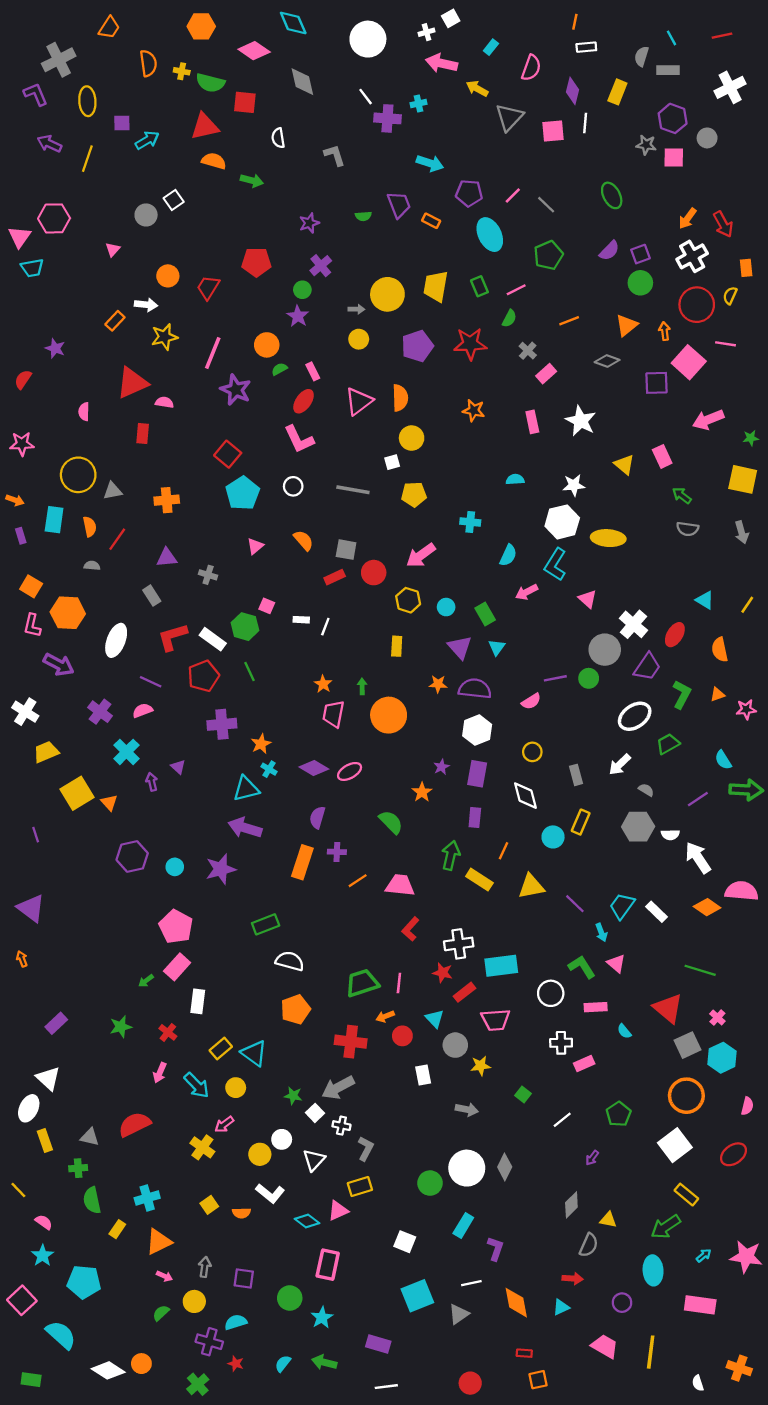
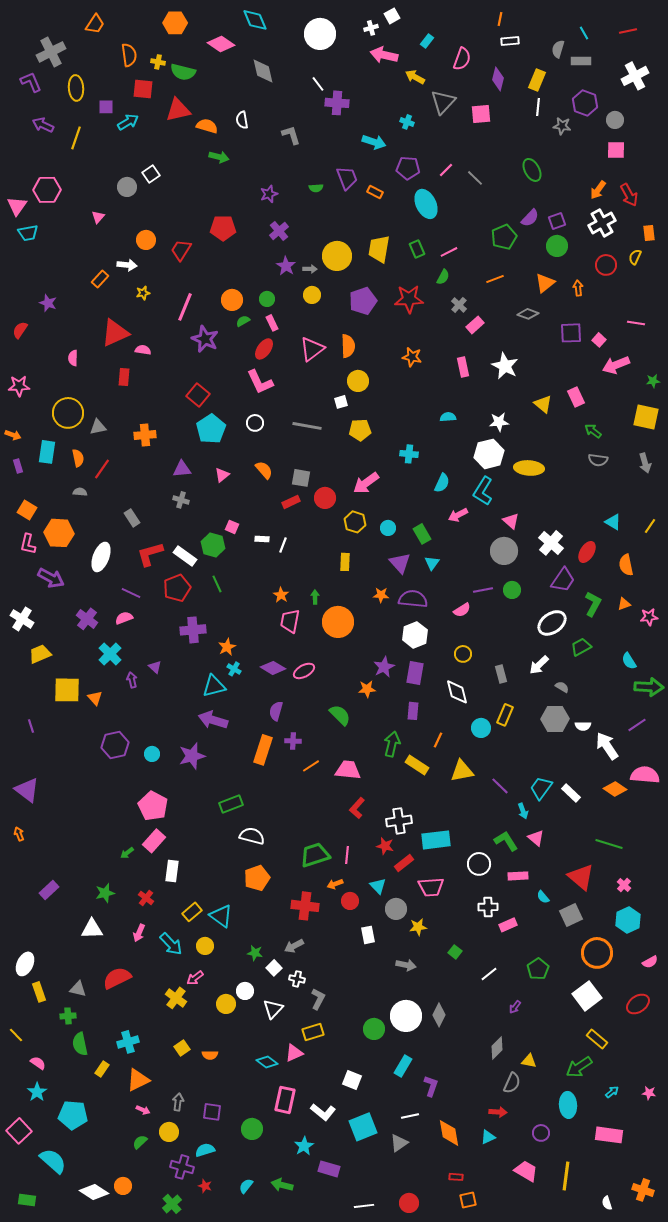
red square: (245, 102) -> (143, 89), moved
cyan cross: (418, 103) -> (407, 122), moved, turned 32
white line: (585, 123) -> (538, 107), moved
pink square: (674, 158) -> (616, 150), moved
orange semicircle: (214, 161) -> (207, 126), moved
green pentagon: (548, 255) -> (504, 237), moved
green circle: (302, 290) -> (267, 299), moved
red circle: (697, 305) -> (606, 265), size x0.7
purple star: (298, 316) -> (286, 266), moved
yellow star: (164, 337) -> (143, 293), size x0.6
pink line: (725, 344) -> (636, 323), moved
pink square: (689, 362) -> (599, 340), moved, size x0.5
purple triangle: (167, 558) -> (182, 469), moved
gray circle: (605, 650) -> (504, 551), moved
purple star: (441, 767) -> (384, 667), size x1.5
orange star: (422, 792) -> (367, 689), turned 30
yellow square: (77, 793) -> (67, 690), turned 32
purple line: (698, 799) -> (637, 725), moved
gray square: (688, 1045) -> (571, 915), moved
white triangle: (48, 1078) -> (92, 929), moved, turned -45
gray arrow: (338, 1088) -> (294, 946), size x0.7
pink semicircle: (747, 1106) -> (650, 962), turned 49
white L-shape: (270, 1193) -> (323, 1112), moved
pink star: (746, 1257) -> (649, 1093), size x0.5
cyan star: (322, 1318) -> (304, 1146), moved
white line: (386, 1387) -> (364, 1206), moved

